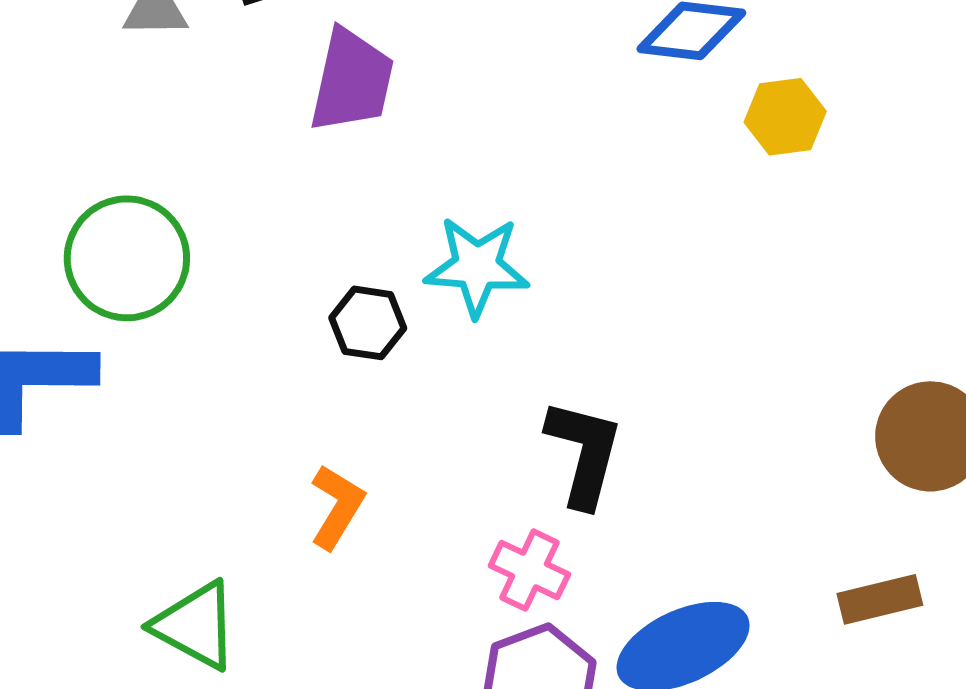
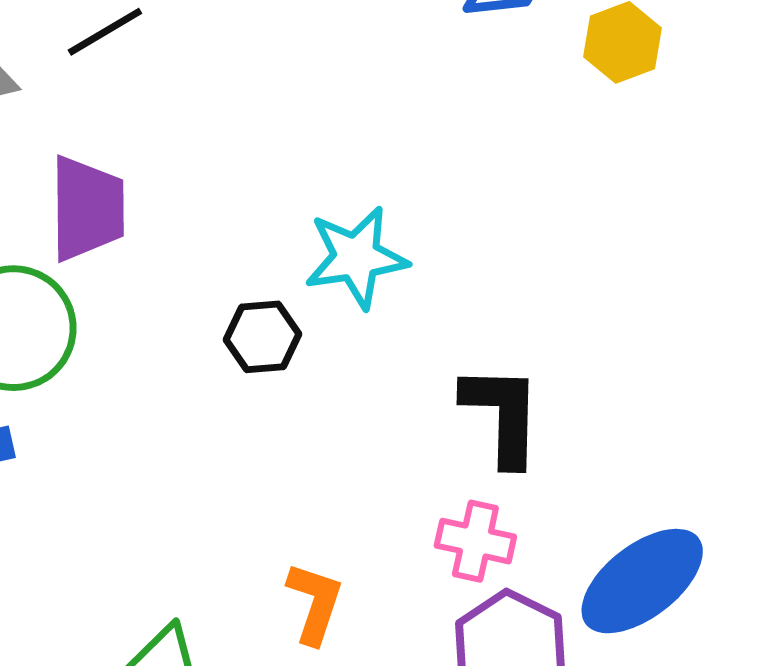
purple trapezoid: (352, 81) -> (87, 208), moved
orange L-shape: (337, 507) -> (315, 603), moved

